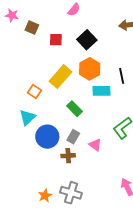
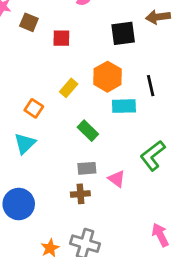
black square: (87, 40) -> (123, 33), moved, turned 36
yellow rectangle: (61, 77) -> (69, 88), size x0.6
blue circle: (47, 137) -> (19, 204), moved
gray rectangle: (73, 137) -> (87, 168), turned 56

